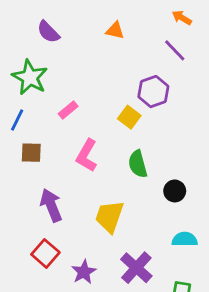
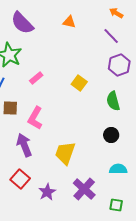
purple semicircle: (48, 32) -> (22, 23), size x1.4
purple hexagon: (153, 92) -> (119, 65), moved
pink L-shape: (87, 155) -> (35, 118), moved
green semicircle: (138, 164) -> (113, 101), moved

